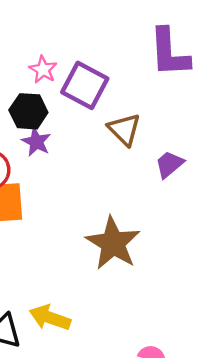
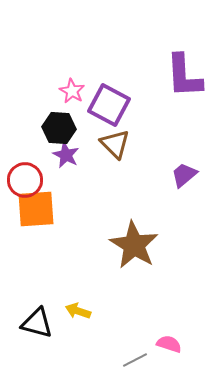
brown triangle: (124, 129) -> (115, 144), moved
yellow arrow: (50, 318) -> (78, 311), size x0.7

